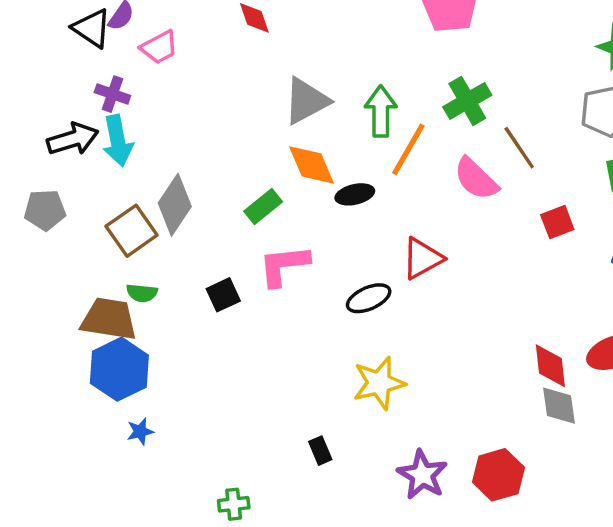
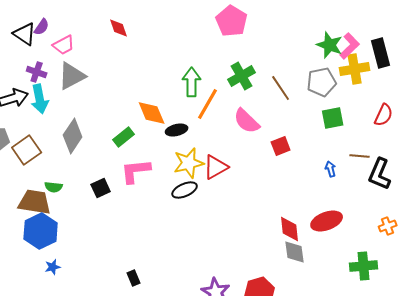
gray triangle: (306, 101) -> (72, 76), moved
brown line: (519, 148) -> (281, 88), moved
red square: (557, 222) -> (281, 146), moved
brown square: (132, 231) -> (27, 150), moved
yellow star: (379, 383) -> (189, 163), moved
black rectangle: (320, 451) -> (134, 278), moved

